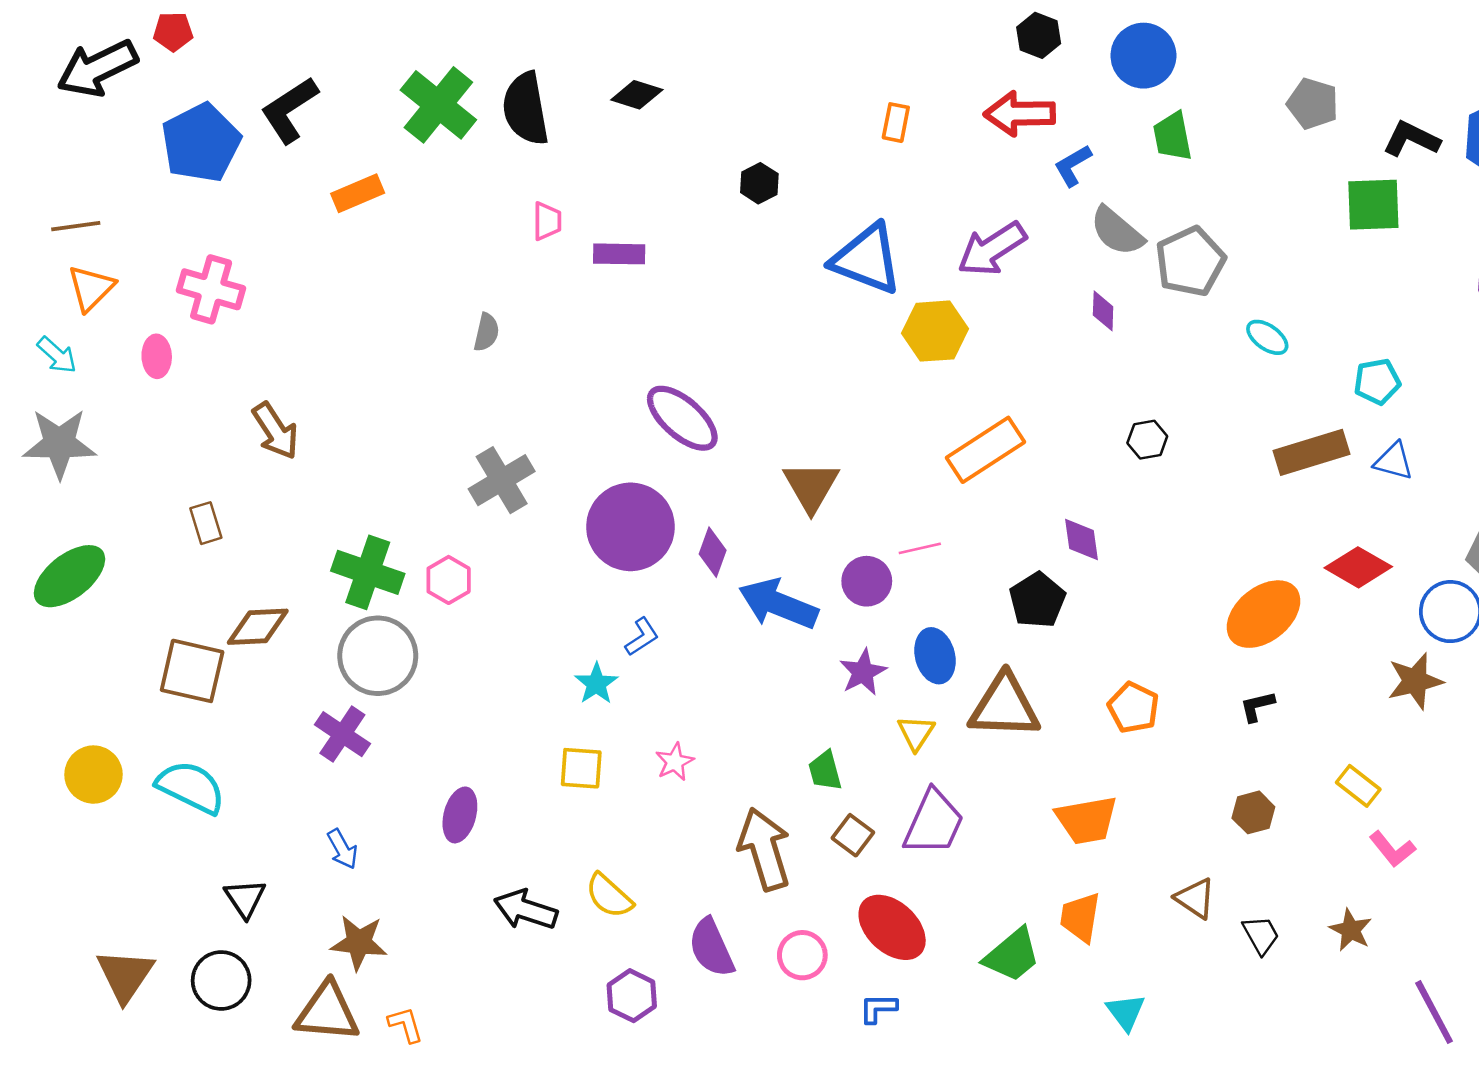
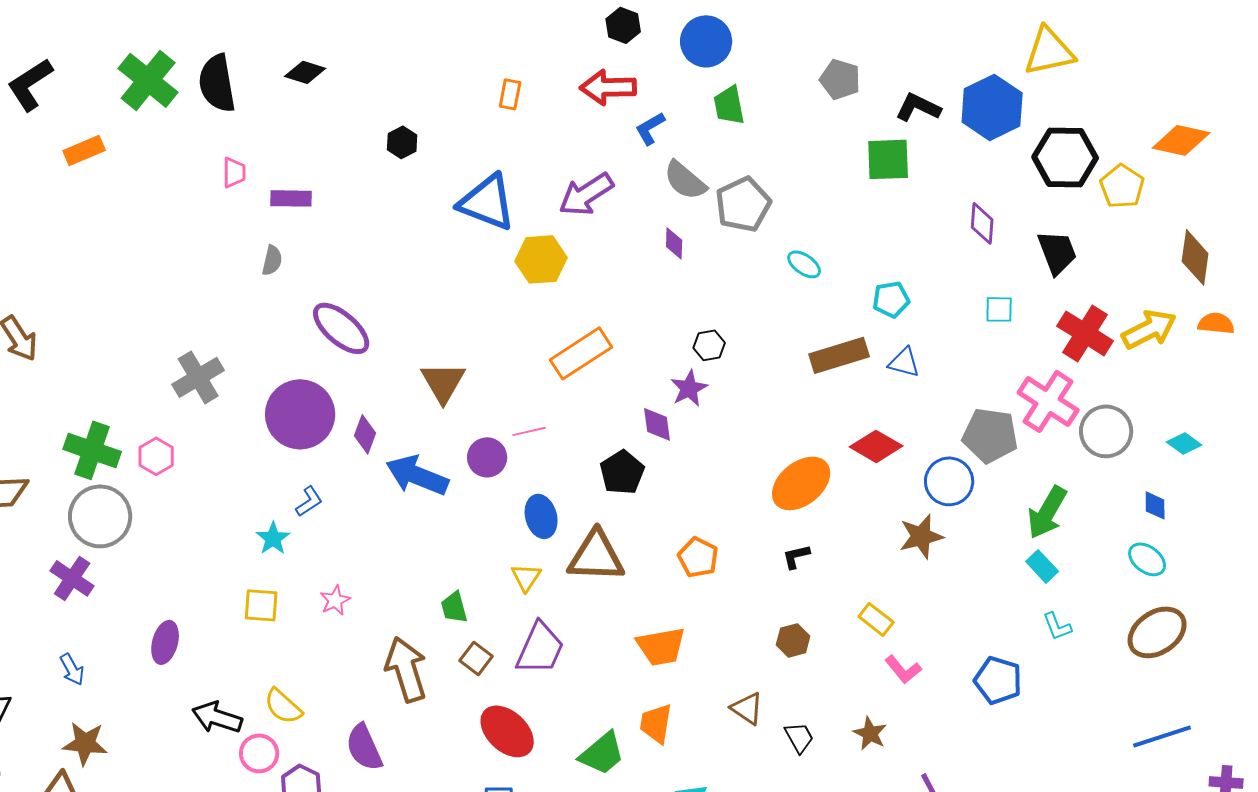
gray semicircle: (486, 332) -> (272, 260), moved
purple star: (863, 672) -> (689, 388), moved
pink circle: (802, 955) -> (259, 753), moved

